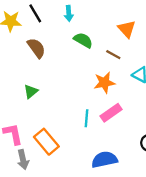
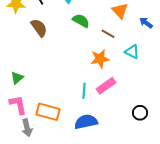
green triangle: (31, 92) -> (17, 78), moved
orange rectangle: (46, 142) -> (48, 112), turned -35
blue semicircle: (104, 160) -> (86, 122), moved

